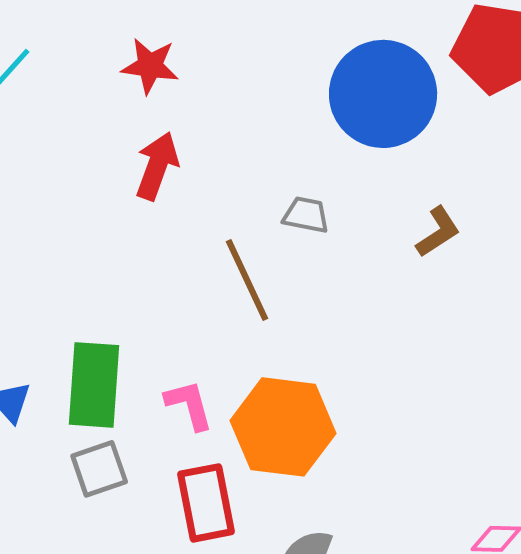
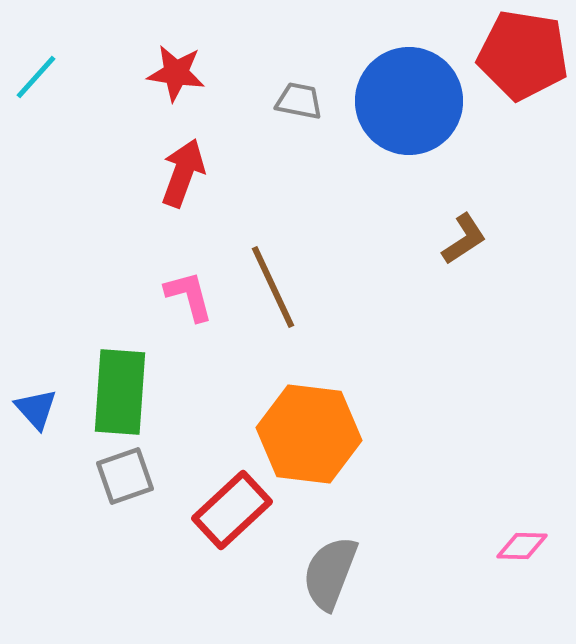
gray trapezoid: (306, 215) -> (299, 101), moved
pink L-shape: (189, 405) -> (189, 296), moved
red rectangle: (206, 503) -> (232, 510), turned 58

